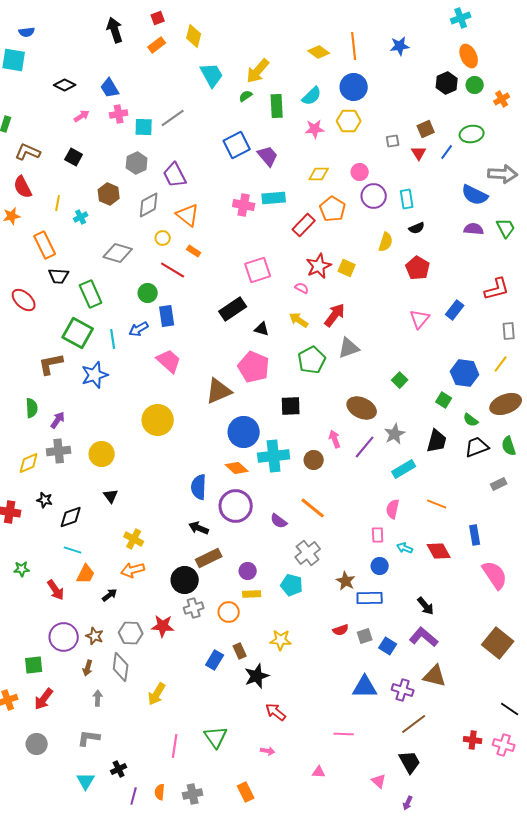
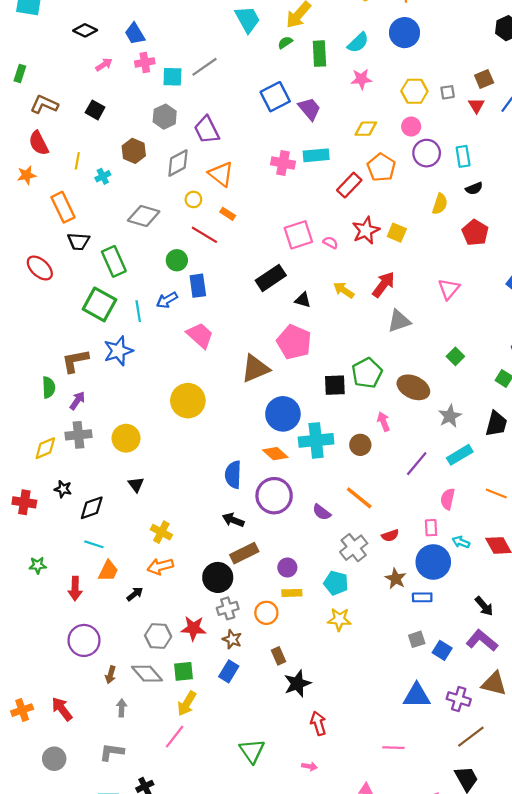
yellow hexagon: (349, 121) -> (414, 91), moved
pink semicircle: (302, 288) -> (330, 243), moved
pink triangle: (420, 319) -> (449, 289), moved
green pentagon: (312, 360) -> (367, 373), moved
brown L-shape: (51, 364) -> (75, 361), moved
purple line: (365, 447) -> (417, 464), moved
blue circle: (380, 566) -> (433, 562), size x1.8
red arrow: (56, 590) -> (75, 588), turned 35
blue rectangle: (370, 598) -> (422, 597), size x0.7
red semicircle: (341, 630) -> (390, 535), moved
brown star: (95, 636) -> (232, 639), moved
yellow star: (281, 640) -> (339, 619), moved
blue rectangle: (215, 660) -> (229, 671), moved
green square: (34, 665) -> (183, 671), moved
gray diamond: (121, 667) -> (147, 674), turned -48
red arrow: (44, 699) -> (62, 709), turned 105
red arrow: (276, 712) -> (318, 723), turned 35
pink line: (175, 746) -> (175, 737), moved, turned 30

